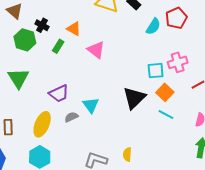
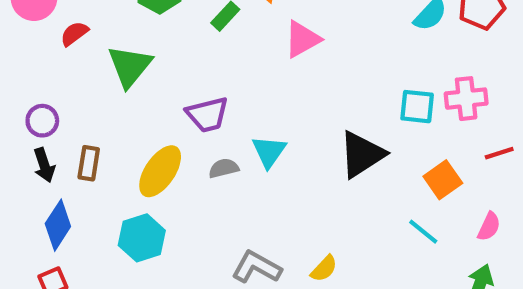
pink triangle: (96, 50) -> (302, 39), turned 42
orange square: (165, 92) -> (443, 180), moved
cyan line: (166, 115) -> (423, 232), moved
yellow semicircle: (127, 154) -> (324, 269), turned -152

